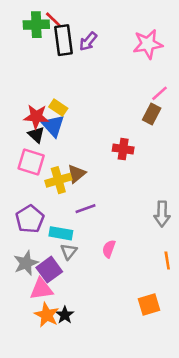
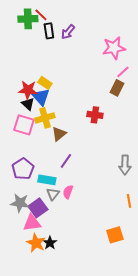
black rectangle: (64, 40) -> (49, 31), size x0.7
pink star: (148, 44) -> (114, 48), moved
yellow cross: (58, 180) -> (45, 118), moved
purple line: (86, 209) -> (66, 161), turned -35
pink semicircle: (109, 249) -> (68, 192), moved
gray star: (26, 263) -> (20, 203), turned 30

